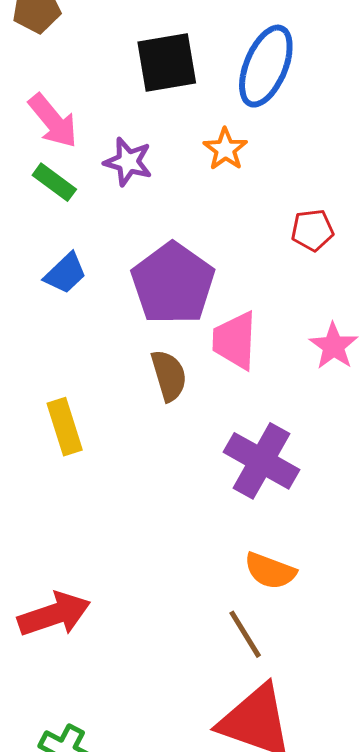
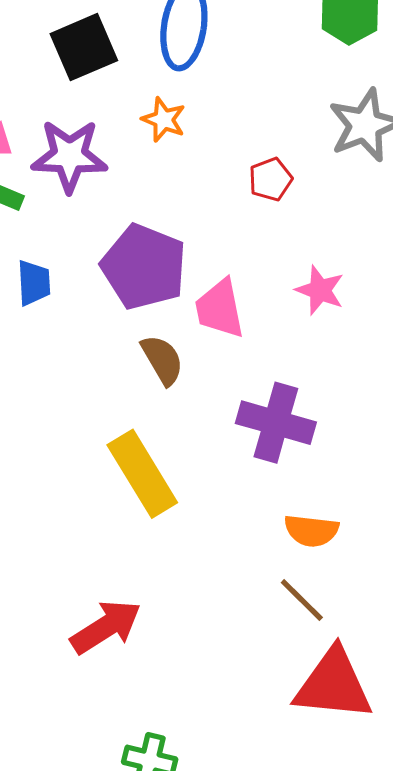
purple star: (128, 162) -> (69, 156), size x1.5
blue trapezoid: (65, 273) -> (34, 283), turned -36
yellow rectangle: (65, 427) -> (142, 474), moved, size x1.5

